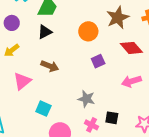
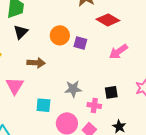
orange circle: (88, 31) -> (60, 35), moved
purple square: (98, 61) -> (80, 43), turned -32
gray star: (86, 99) -> (73, 89), moved

